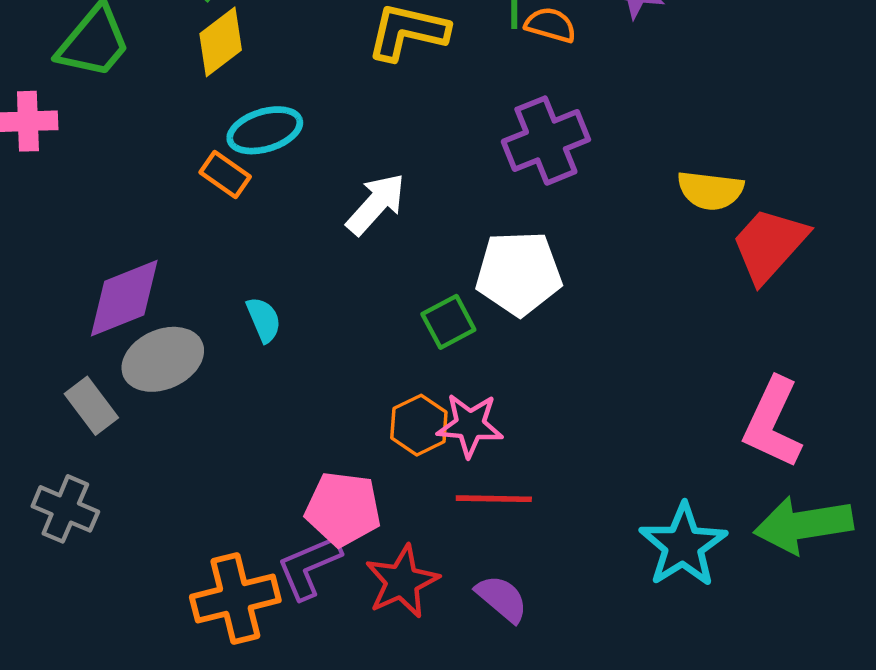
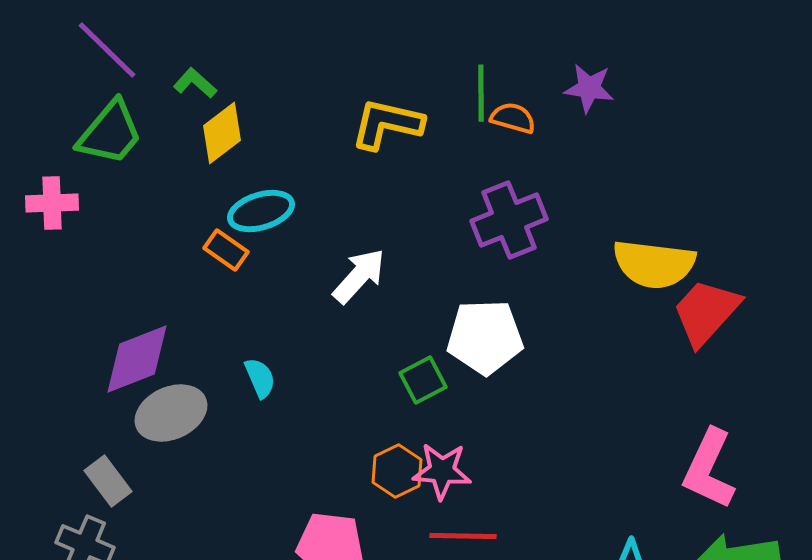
yellow semicircle: (710, 190) -> (654, 264), size x1.4
gray rectangle: (91, 406) -> (108, 481), moved

